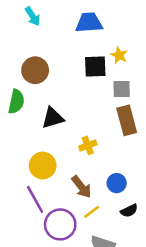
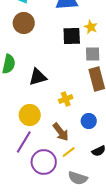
brown circle: (35, 70) -> (24, 23), moved
blue circle: (117, 183) -> (89, 121), moved
purple line: (35, 199) -> (24, 142), turned 60

